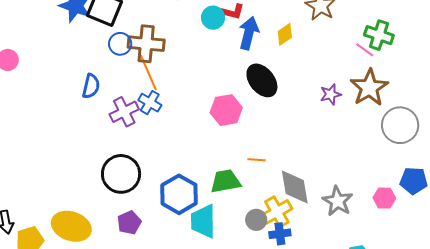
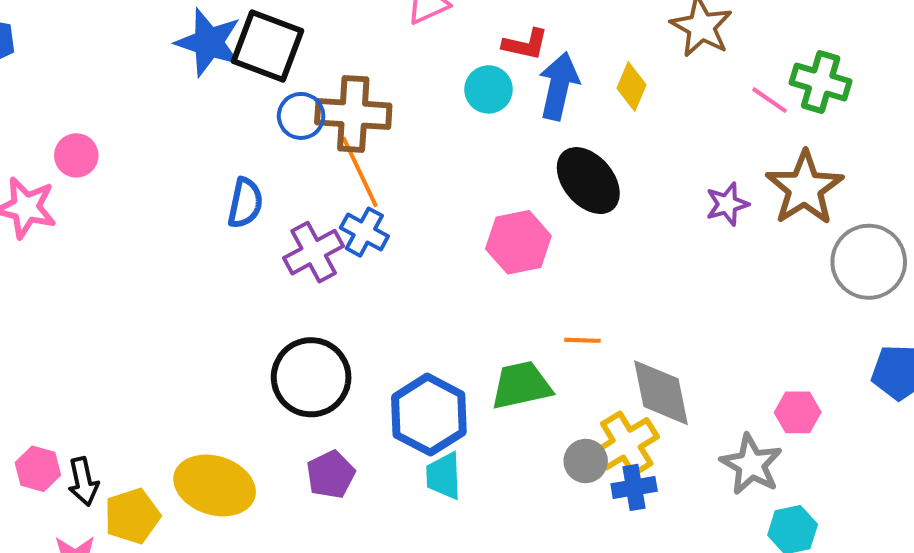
cyan circle: (213, 18) -> (489, 89), moved
yellow diamond: (285, 34) -> (631, 86), turned -30
pink line: (365, 50) -> (770, 100), moved
pink hexagon: (384, 198) -> (798, 412), moved
gray star: (337, 201) -> (751, 464), moved
cyan trapezoid: (203, 221) -> (444, 476), moved, size x0.7

